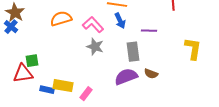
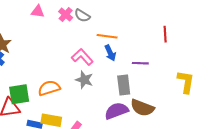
orange semicircle: (61, 19) -> (49, 88), moved
green square: (32, 61) -> (19, 94), size x1.5
brown semicircle: (151, 74) -> (142, 108), size x1.6

